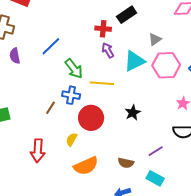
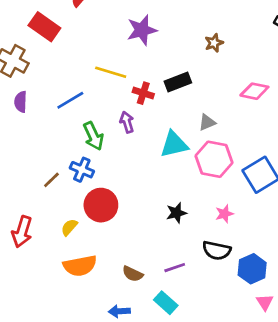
purple arrow: (108, 50) -> (127, 122), moved
yellow line: (102, 83) -> (111, 72), moved
black star: (133, 113) -> (176, 213), moved

